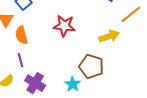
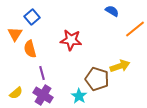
yellow arrow: (109, 36) -> (120, 66), moved
purple line: (21, 60) -> (42, 73), moved

